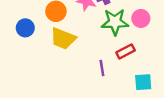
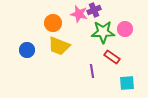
blue circle: (25, 28) -> (27, 50), moved
red rectangle: (126, 51) -> (112, 57), turned 63

